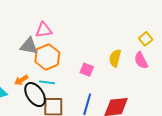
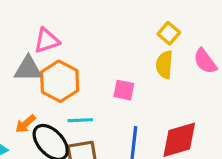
yellow square: (146, 39) -> (169, 33), moved
cyan line: (47, 82) -> (80, 120), moved

